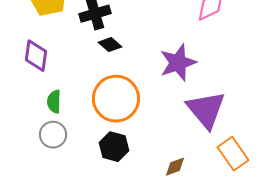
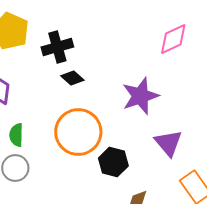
purple triangle: (206, 110) -> (168, 143), size x0.7
black hexagon: (114, 147) -> (113, 162), moved

